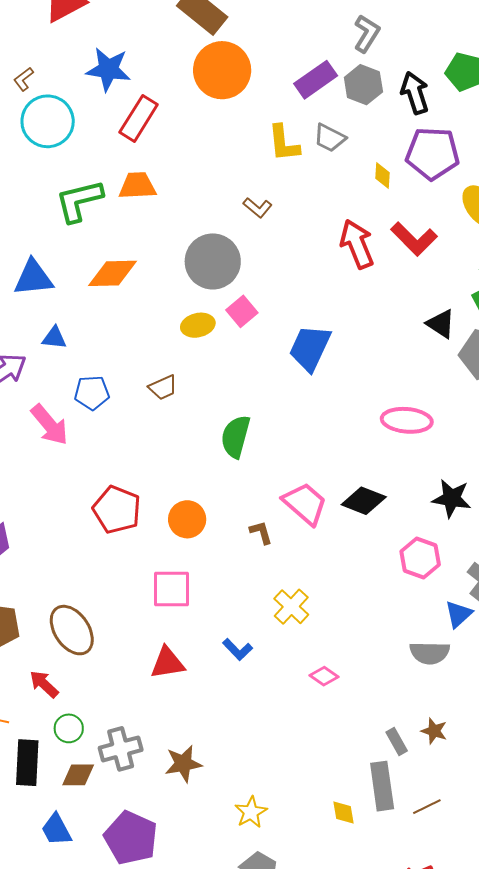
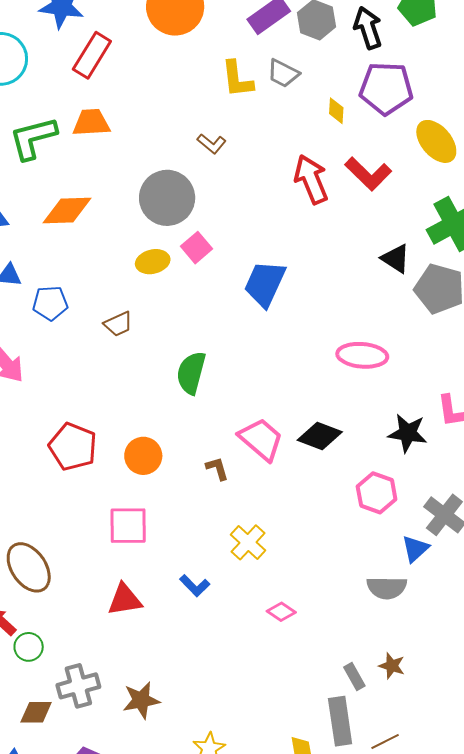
blue pentagon: (92, 393) -> (50, 303), moved
green circle: (69, 728) -> (29, 647), moved

